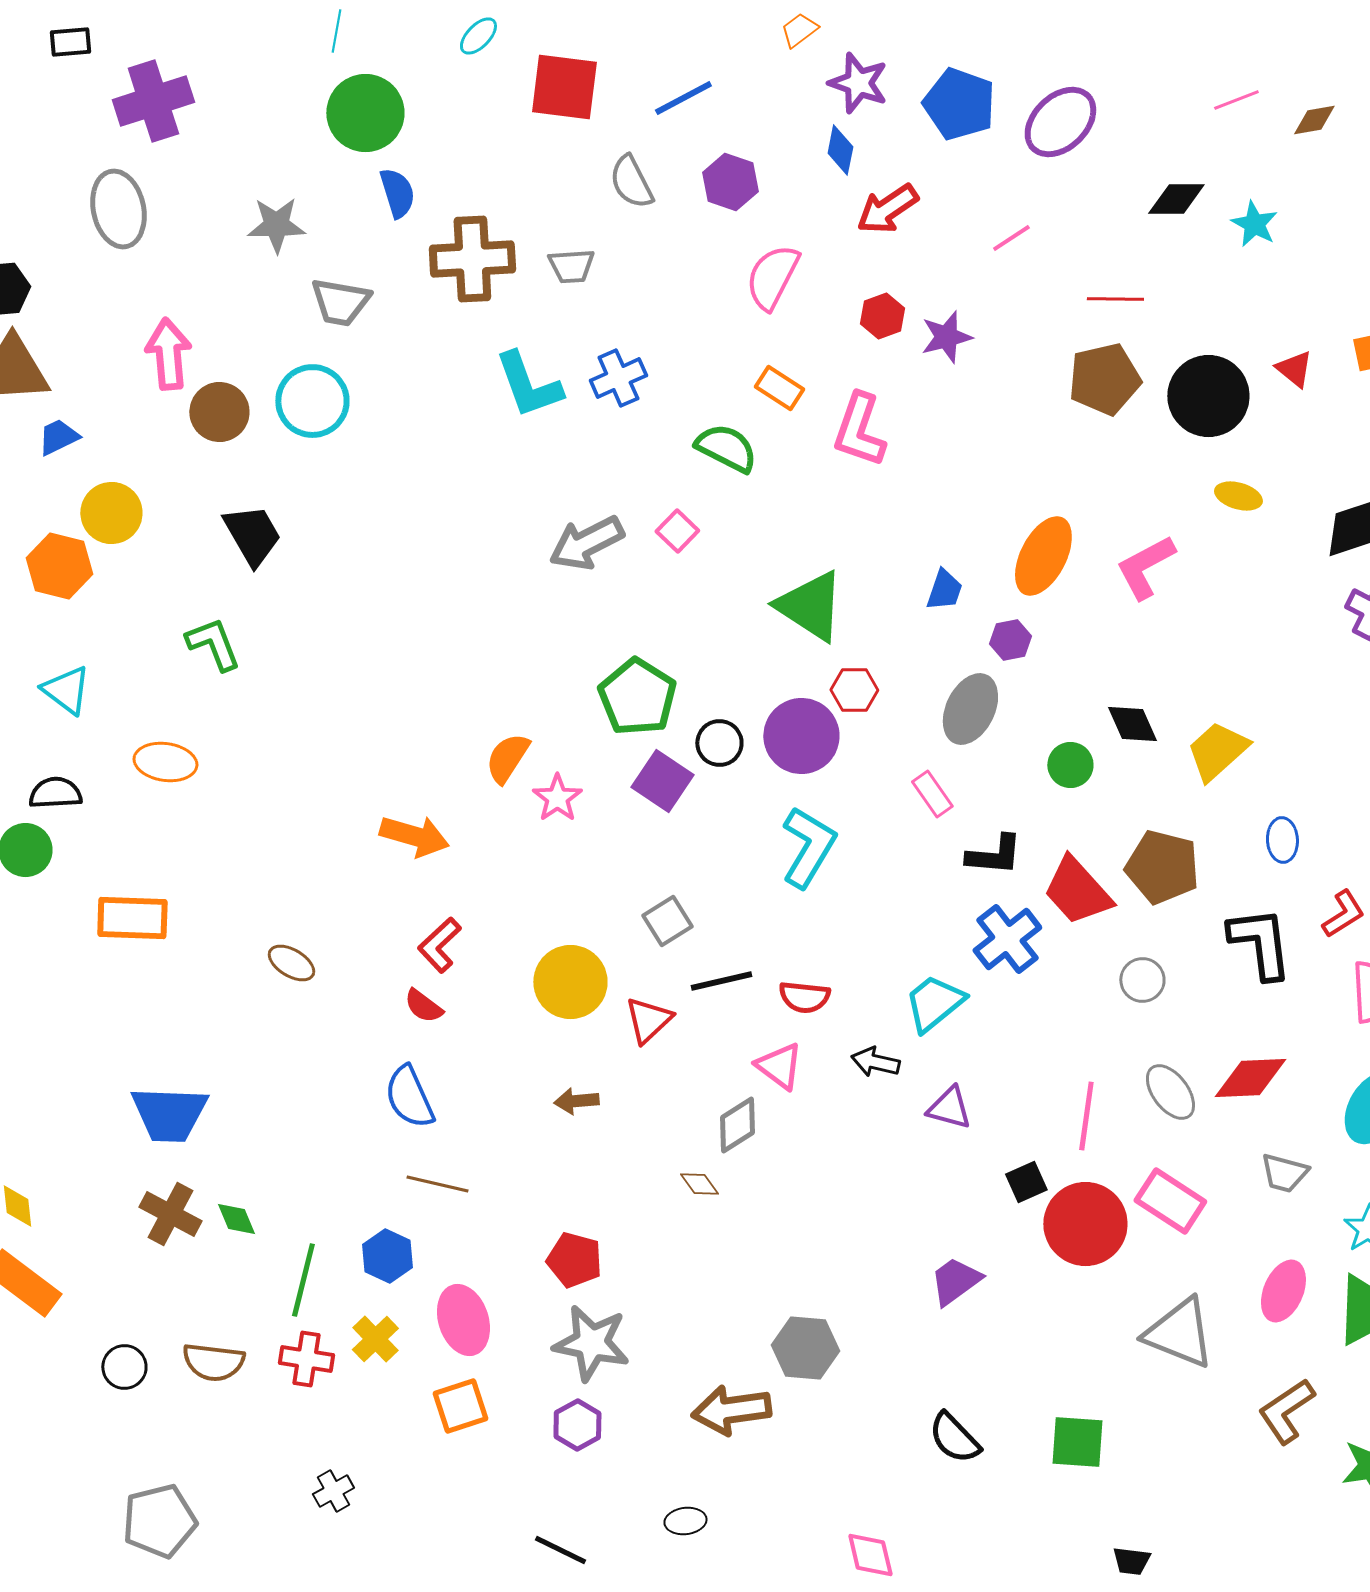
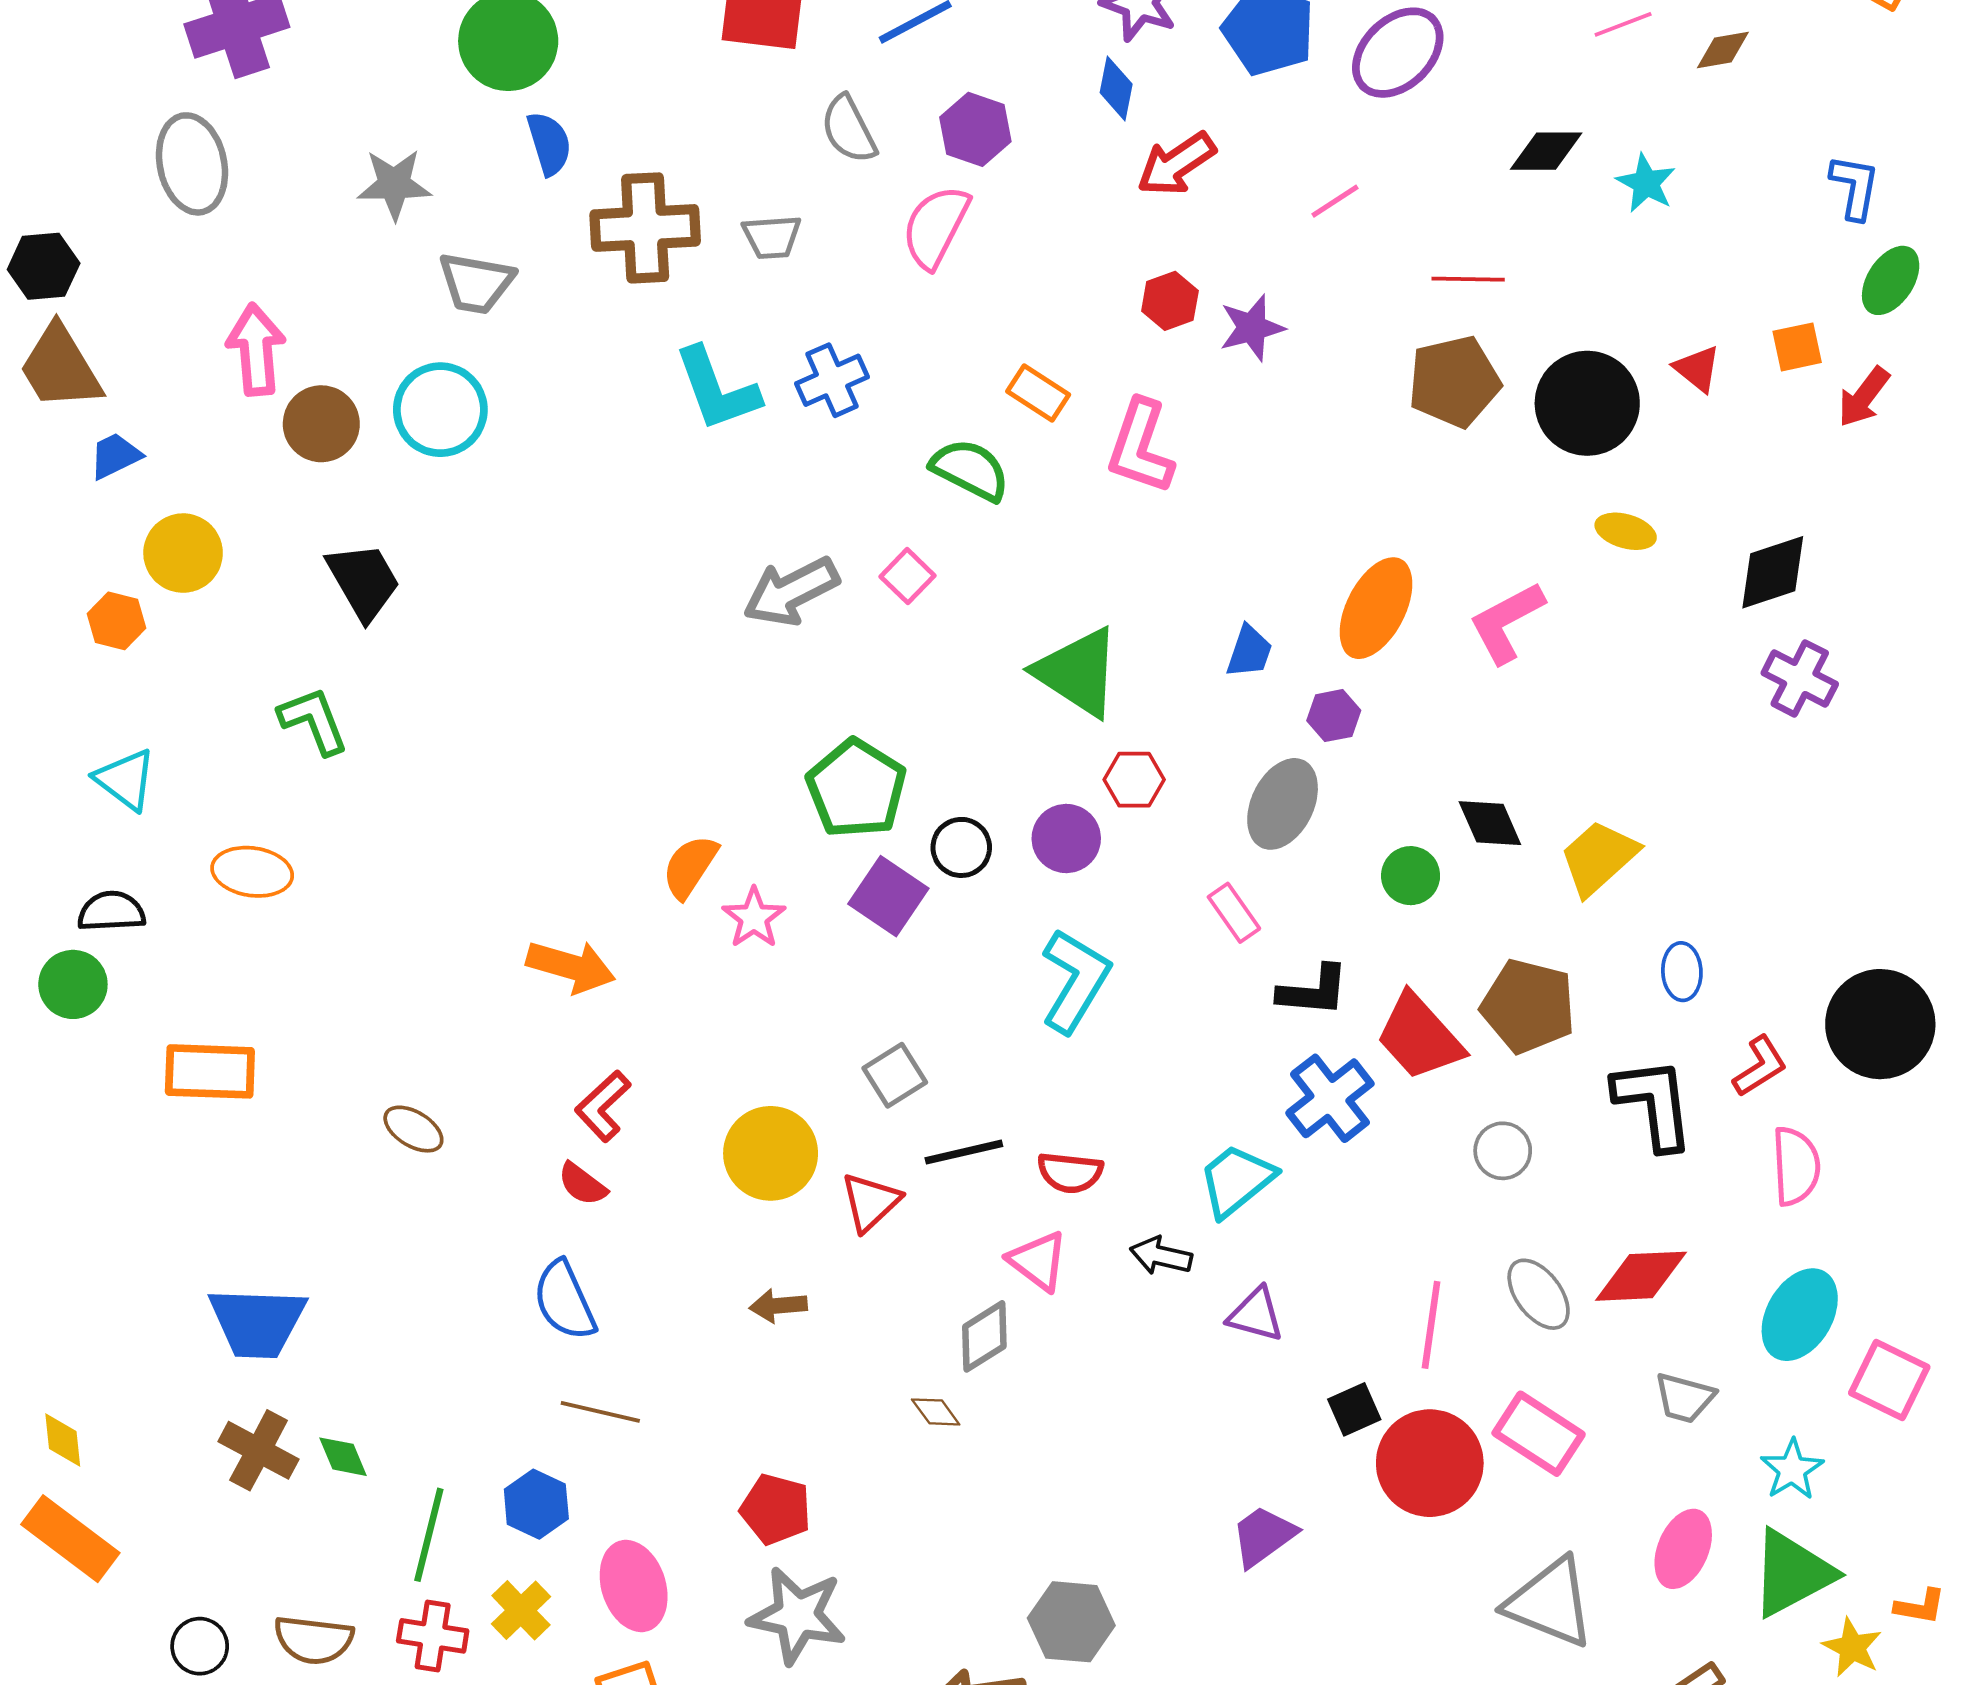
pink semicircle: (772, 277) -> (936, 227), moved
orange hexagon: (59, 566) -> (116, 621), size x0.7
purple circle: (801, 736) -> (1066, 838), size x0.7

